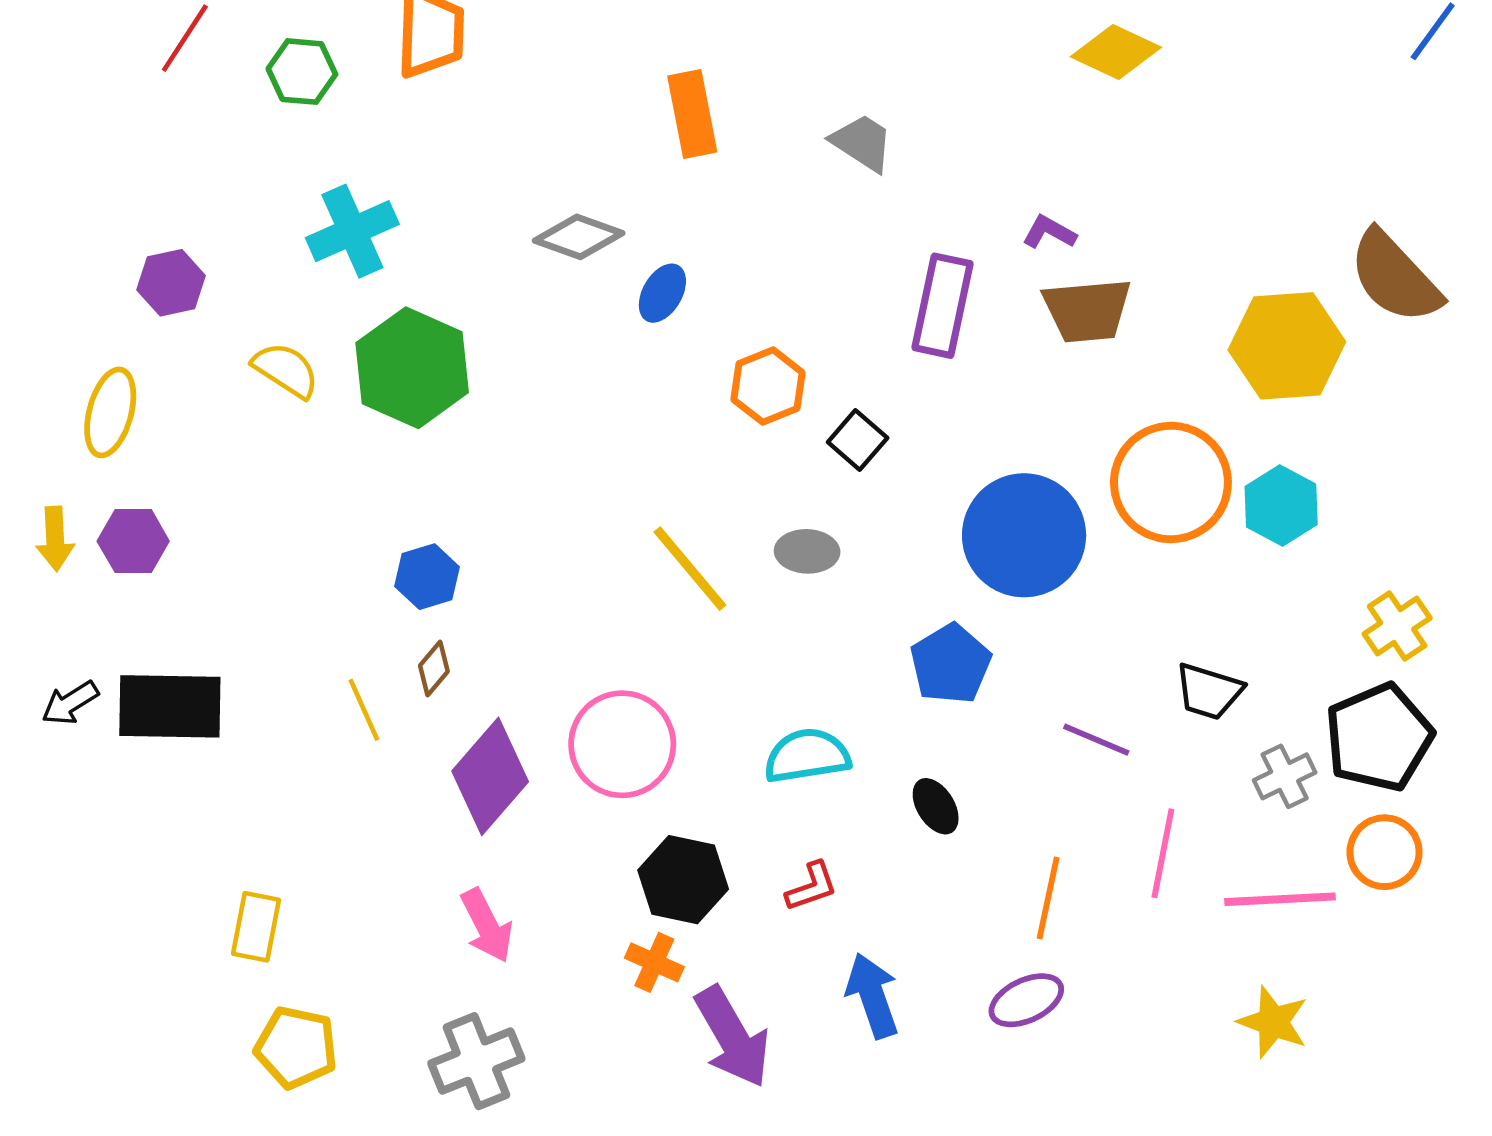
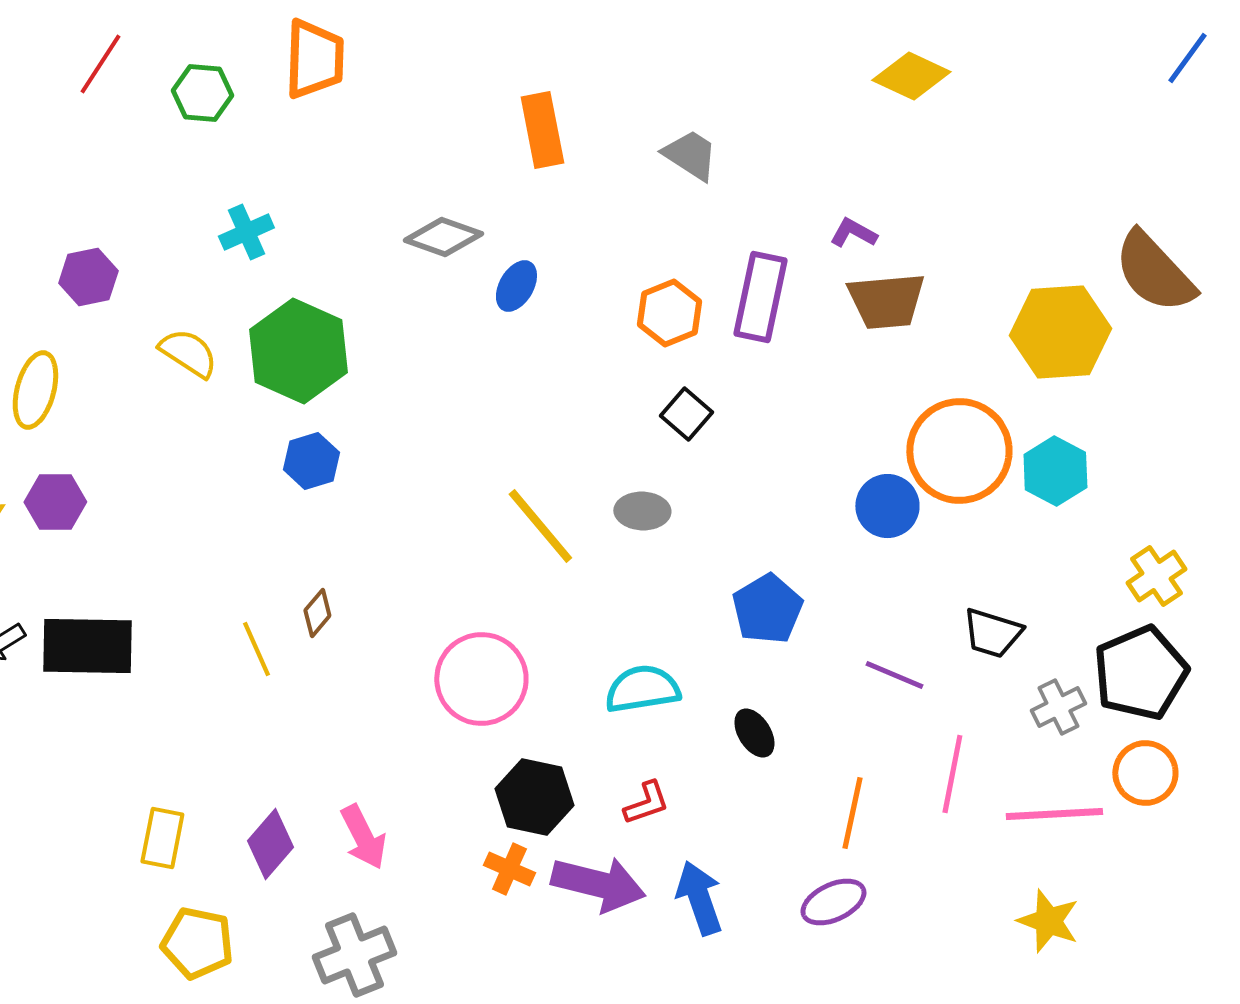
cyan cross: (352, 231) -> (246, 232), size x0.7
orange hexagon: (768, 386) -> (669, 313), moved
blue circle: (1024, 535) -> (887, 506), moved, size x0.6
blue hexagon: (427, 577) -> (311, 461), moved
purple diamond: (490, 776) -> (270, 844), moved, size x0.7
purple arrow: (732, 1037) -> (598, 884), moved, turned -46

